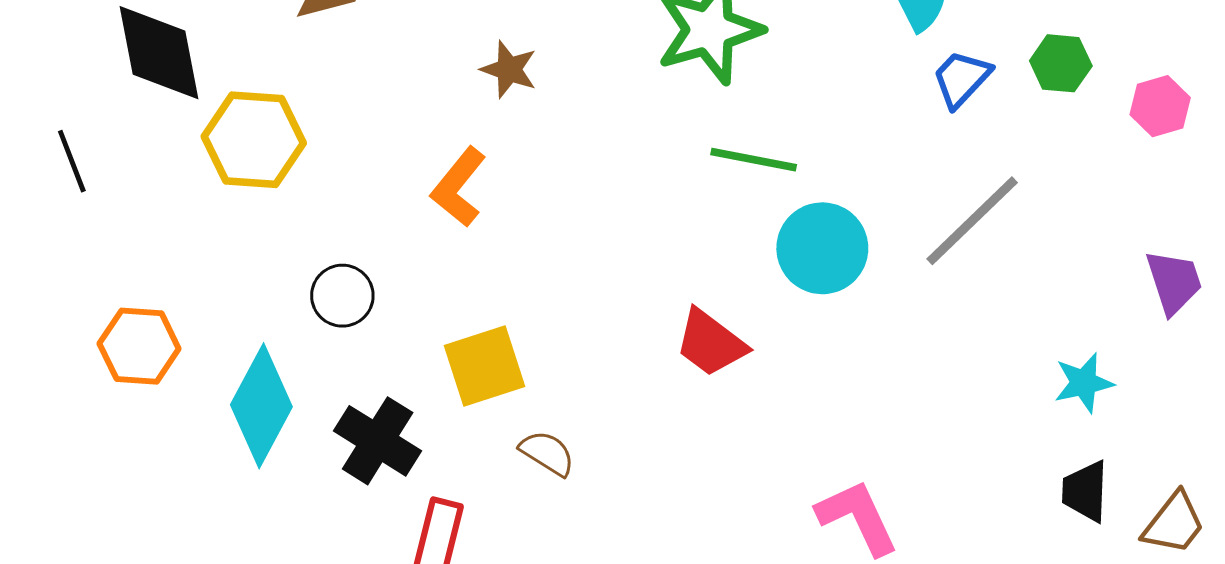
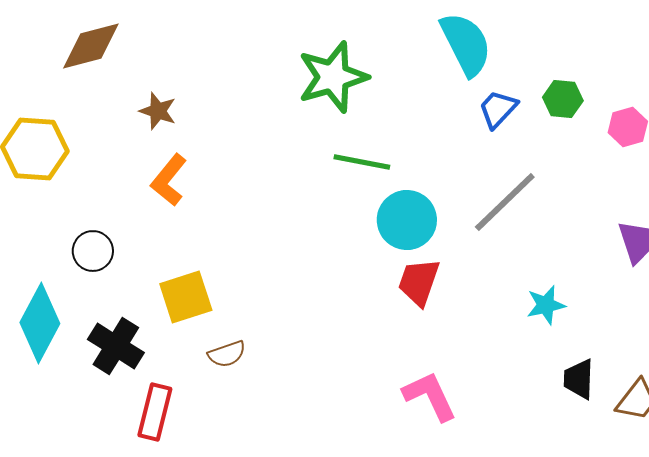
brown star: (509, 69) -> (158, 111), moved
red trapezoid: (711, 343) -> (419, 282), moved, turned 72
cyan star: (1084, 383) -> (546, 305), moved
brown semicircle: (547, 453) -> (227, 354), turned 129

